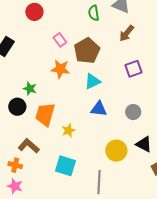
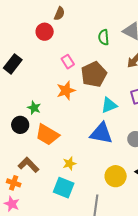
orange star: (60, 69) -> (66, 91), turned -30
cyan triangle: (92, 81) -> (109, 105), moved
blue triangle: (99, 109) -> (101, 133), size x1.4
orange trapezoid: (45, 114) -> (47, 135), turned -80
yellow star: (69, 130) -> (69, 164), moved

